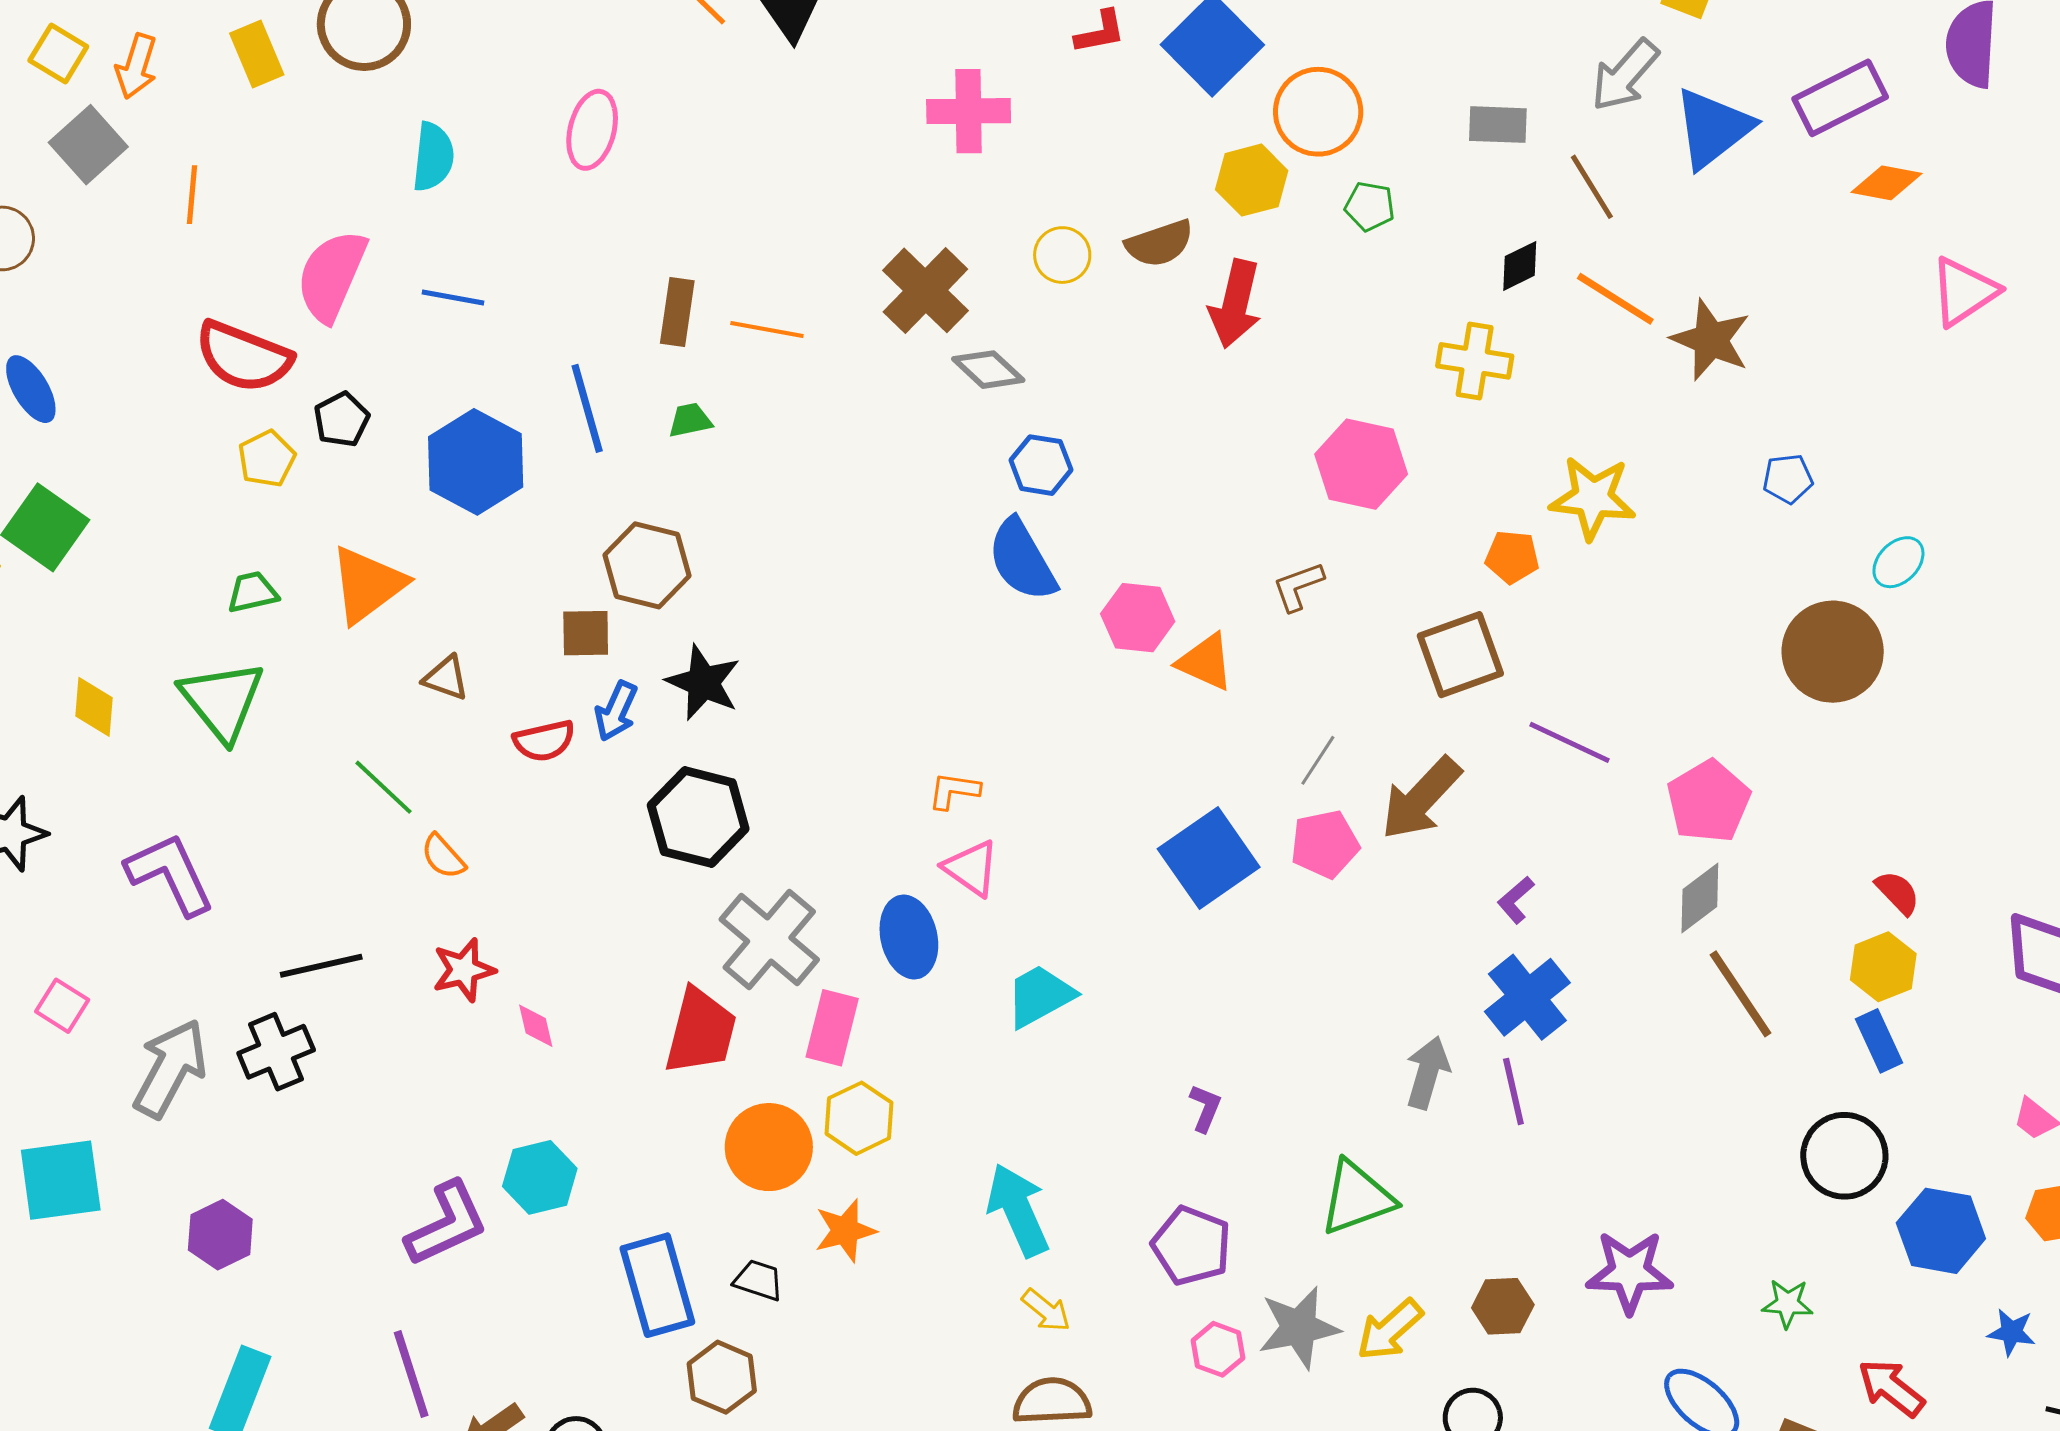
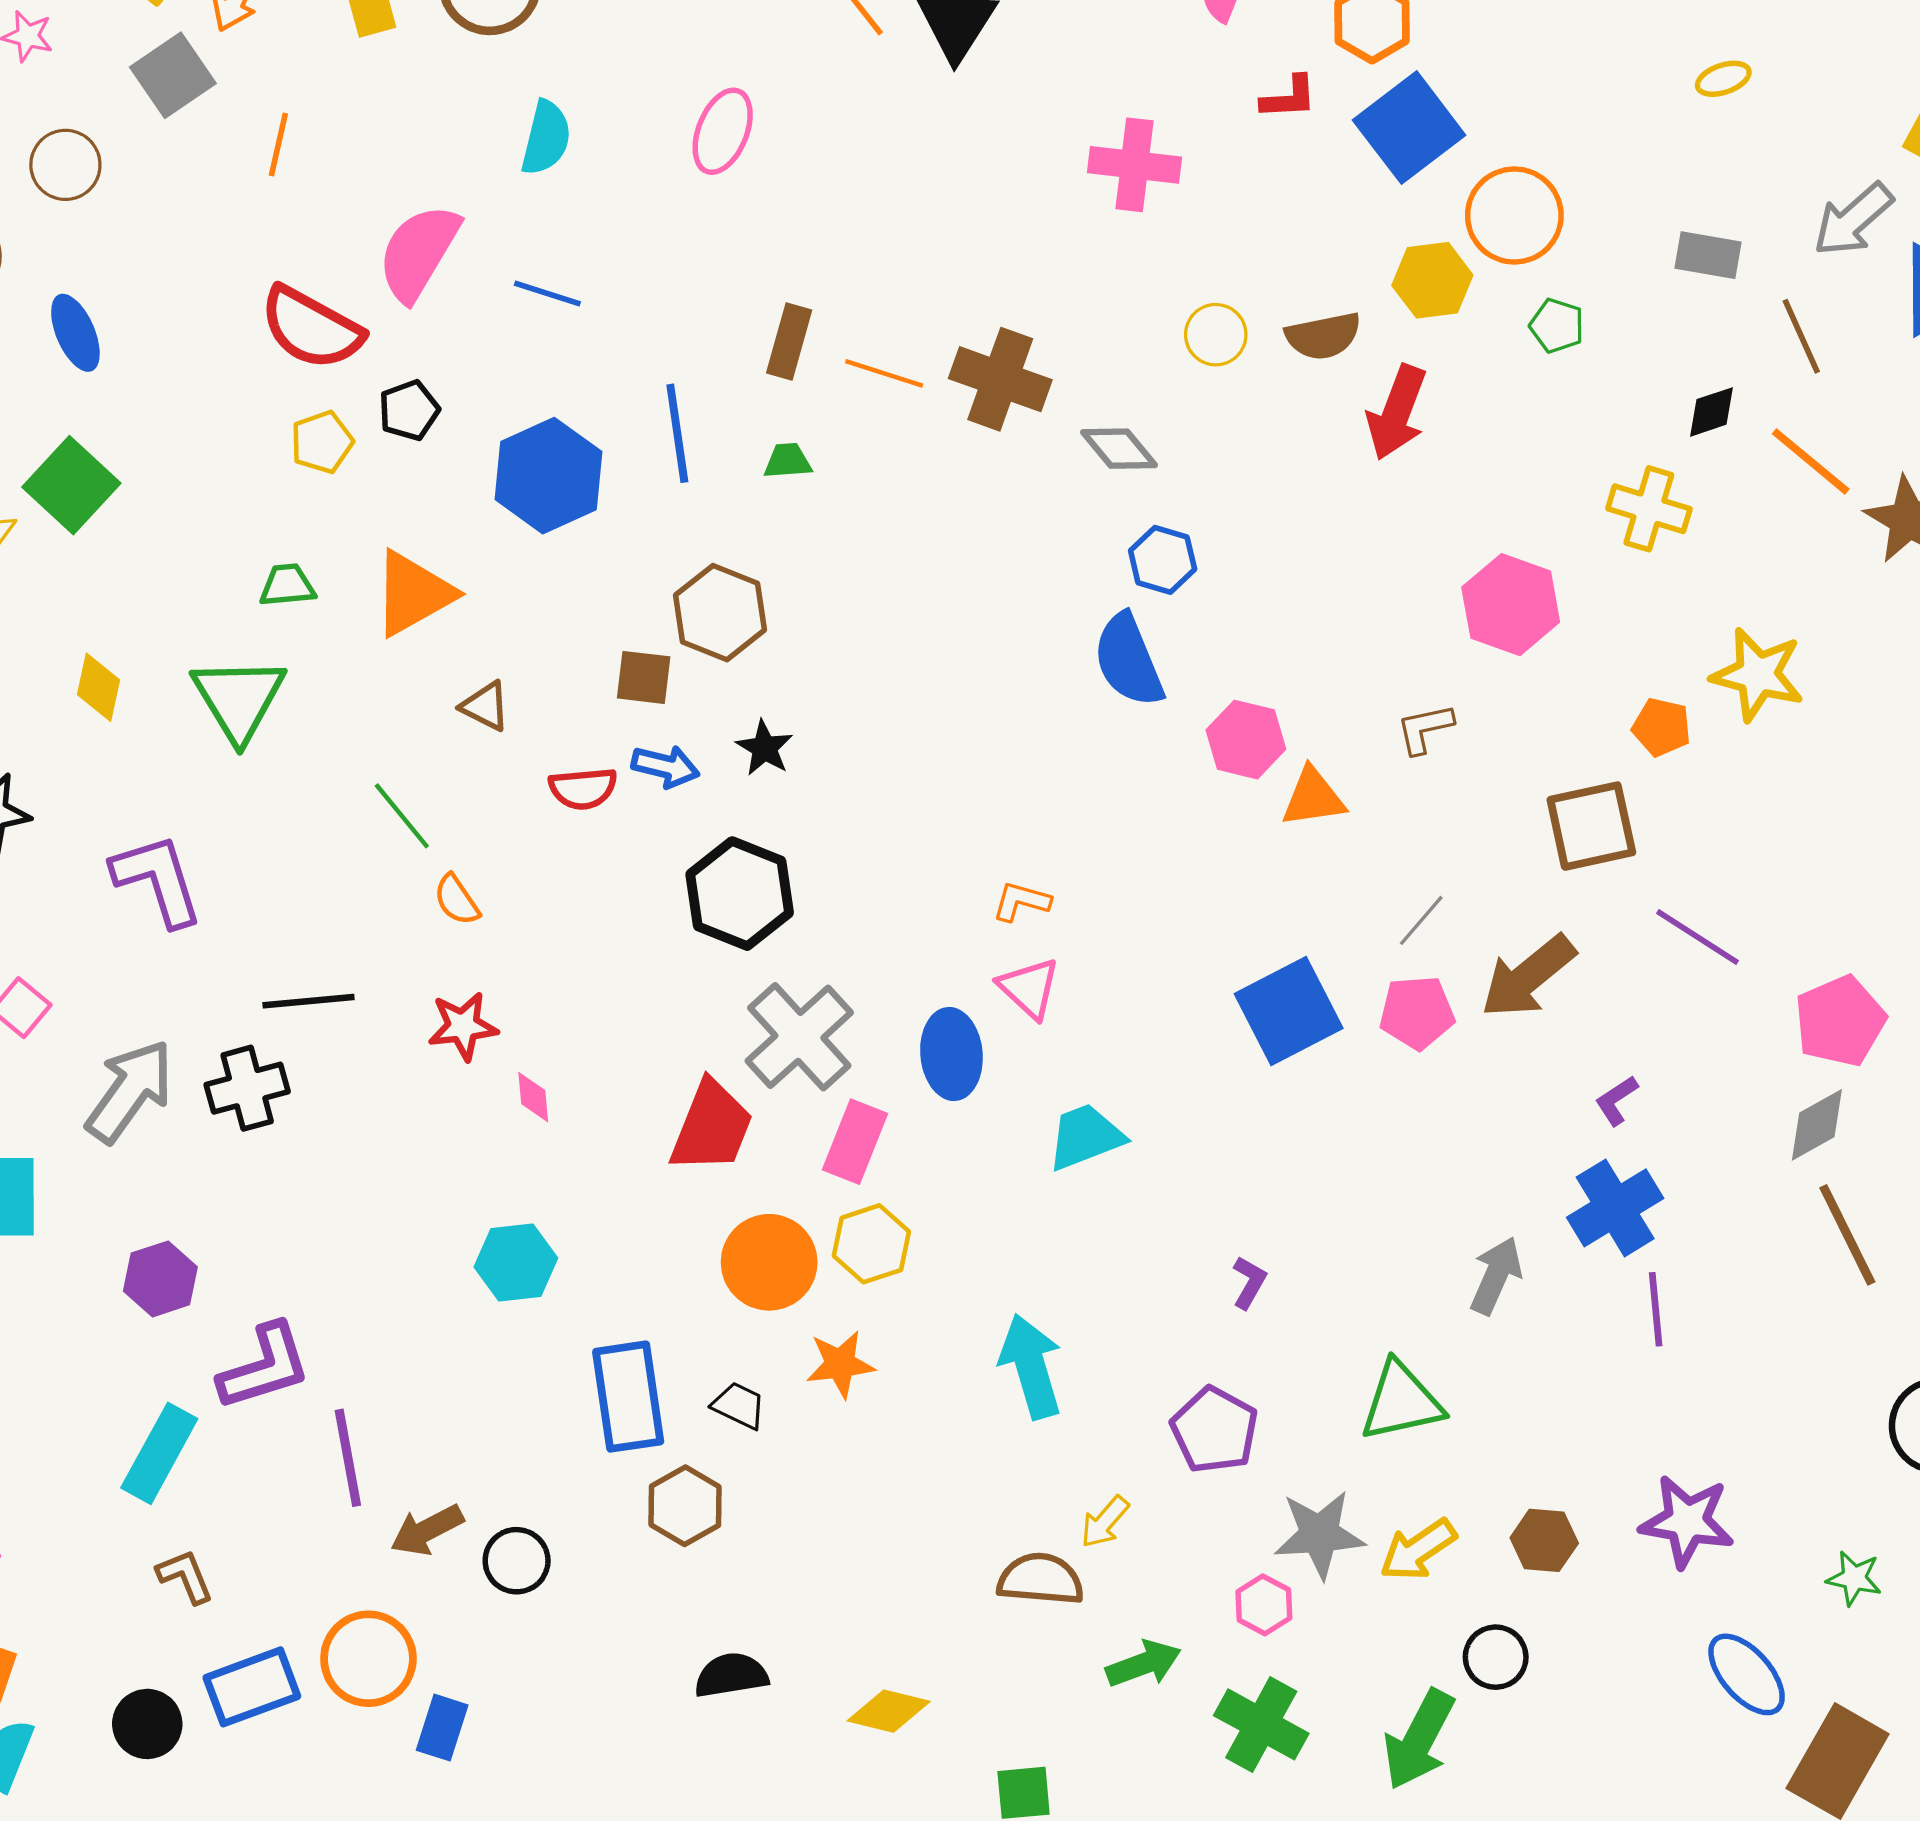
brown cross: (925, 290) -> (1000, 379), moved, turned -32
orange triangle: (1205, 662) -> (1313, 797), turned -40
black star: (703, 683) -> (764, 748), size x0.7
blue arrow: (616, 711) -> (666, 767), turned -108
purple line: (1513, 1091) -> (1656, 1309), moved
purple L-shape: (447, 1224) -> (265, 1367), moved
yellow arrow: (1046, 1310) -> (1105, 1522), moved, turned 84
pink hexagon: (1218, 1349) -> (1264, 1605), moved

